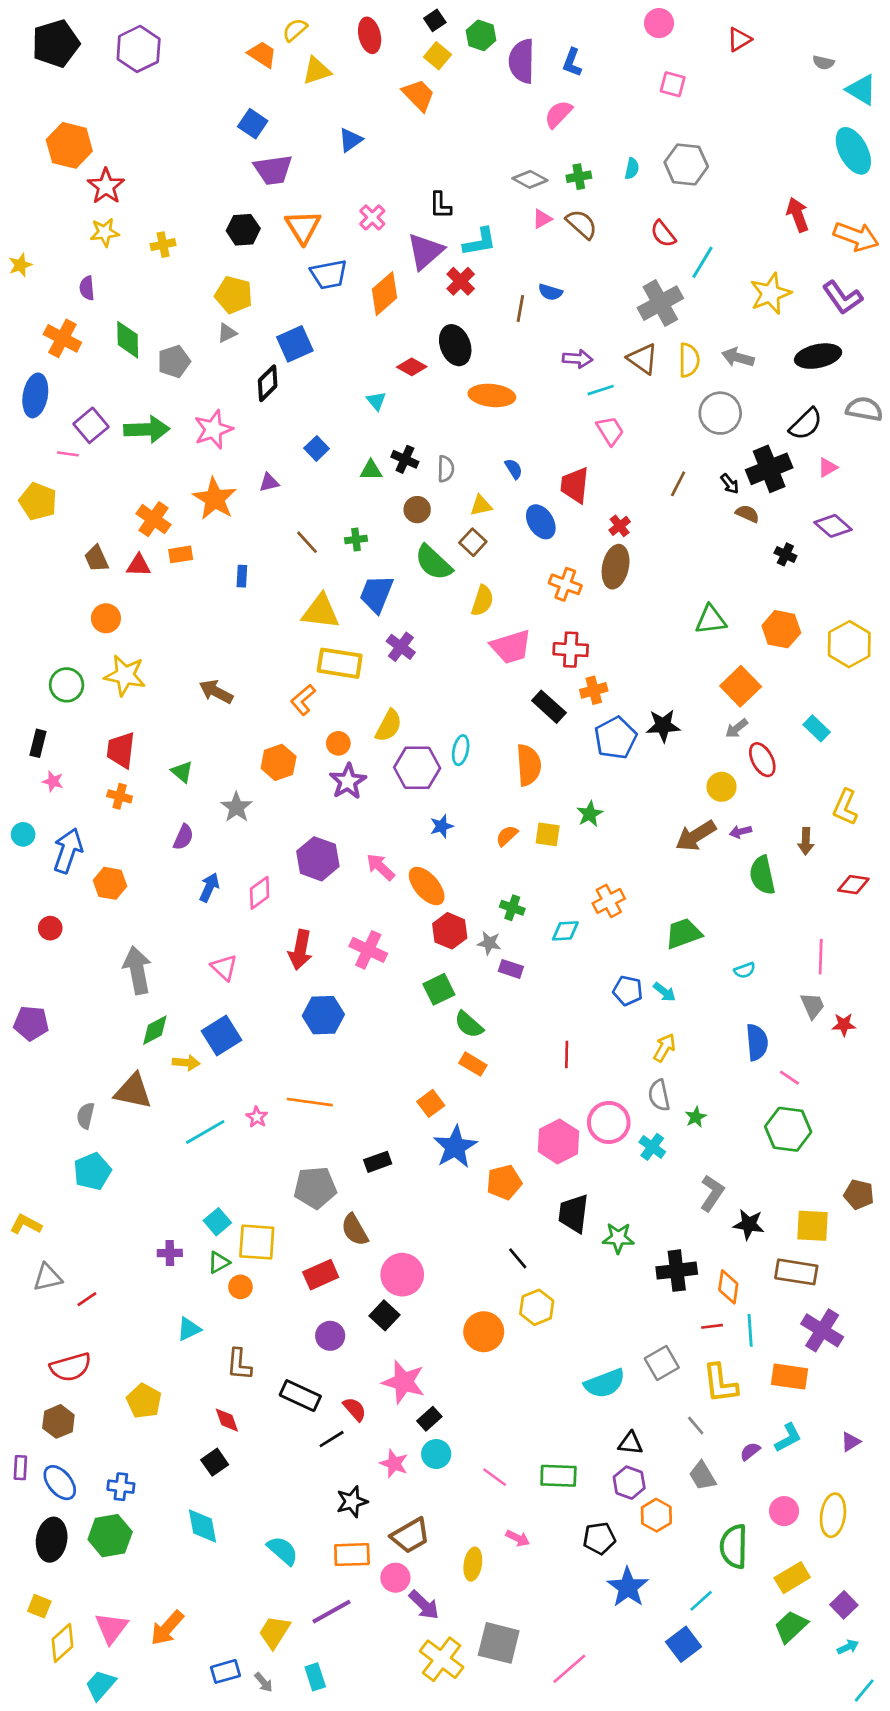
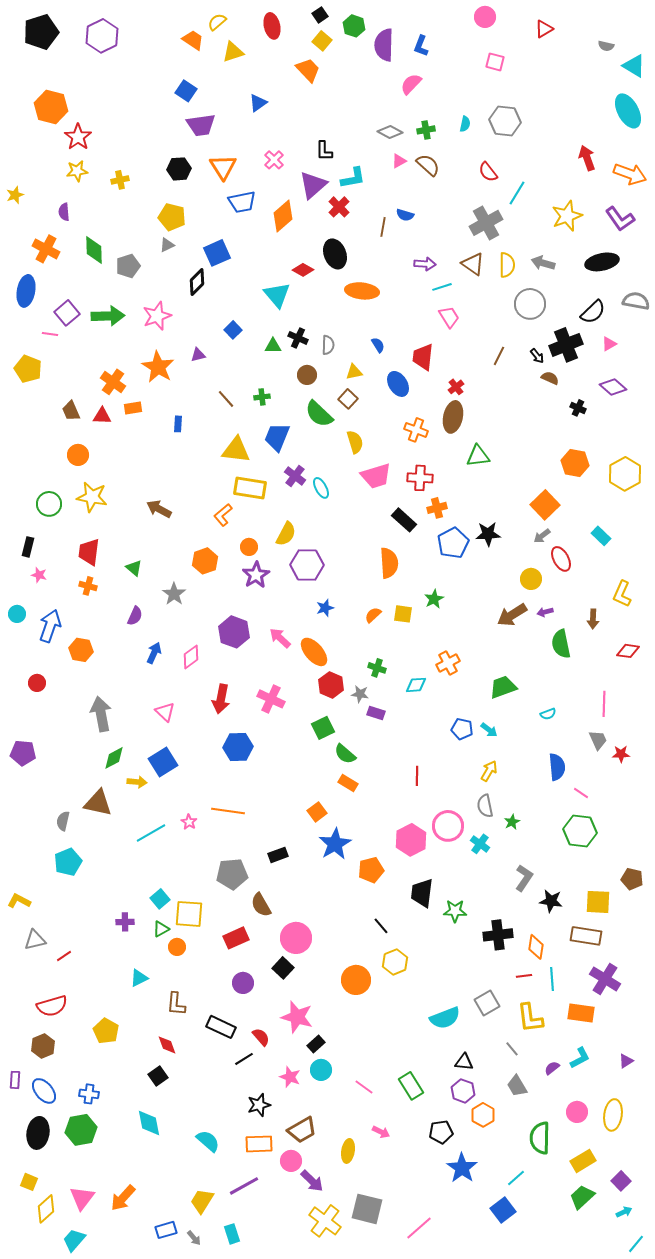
cyan triangle: (376, 401) -> (277, 295), size x1.8
yellow semicircle: (482, 601) -> (355, 442), turned -35
green triangle: (711, 620) -> (478, 456), moved
cyan ellipse: (461, 750) -> (321, 488), moved, turned -40
green rectangle: (558, 1476) -> (411, 1086), turned 56

